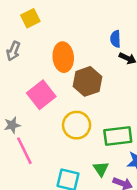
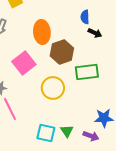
green rectangle: (118, 136) -> (87, 72), moved
green triangle: (101, 169) -> (67, 131), moved

